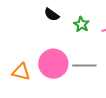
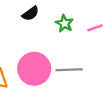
black semicircle: (52, 15) -> (31, 14), turned -70

